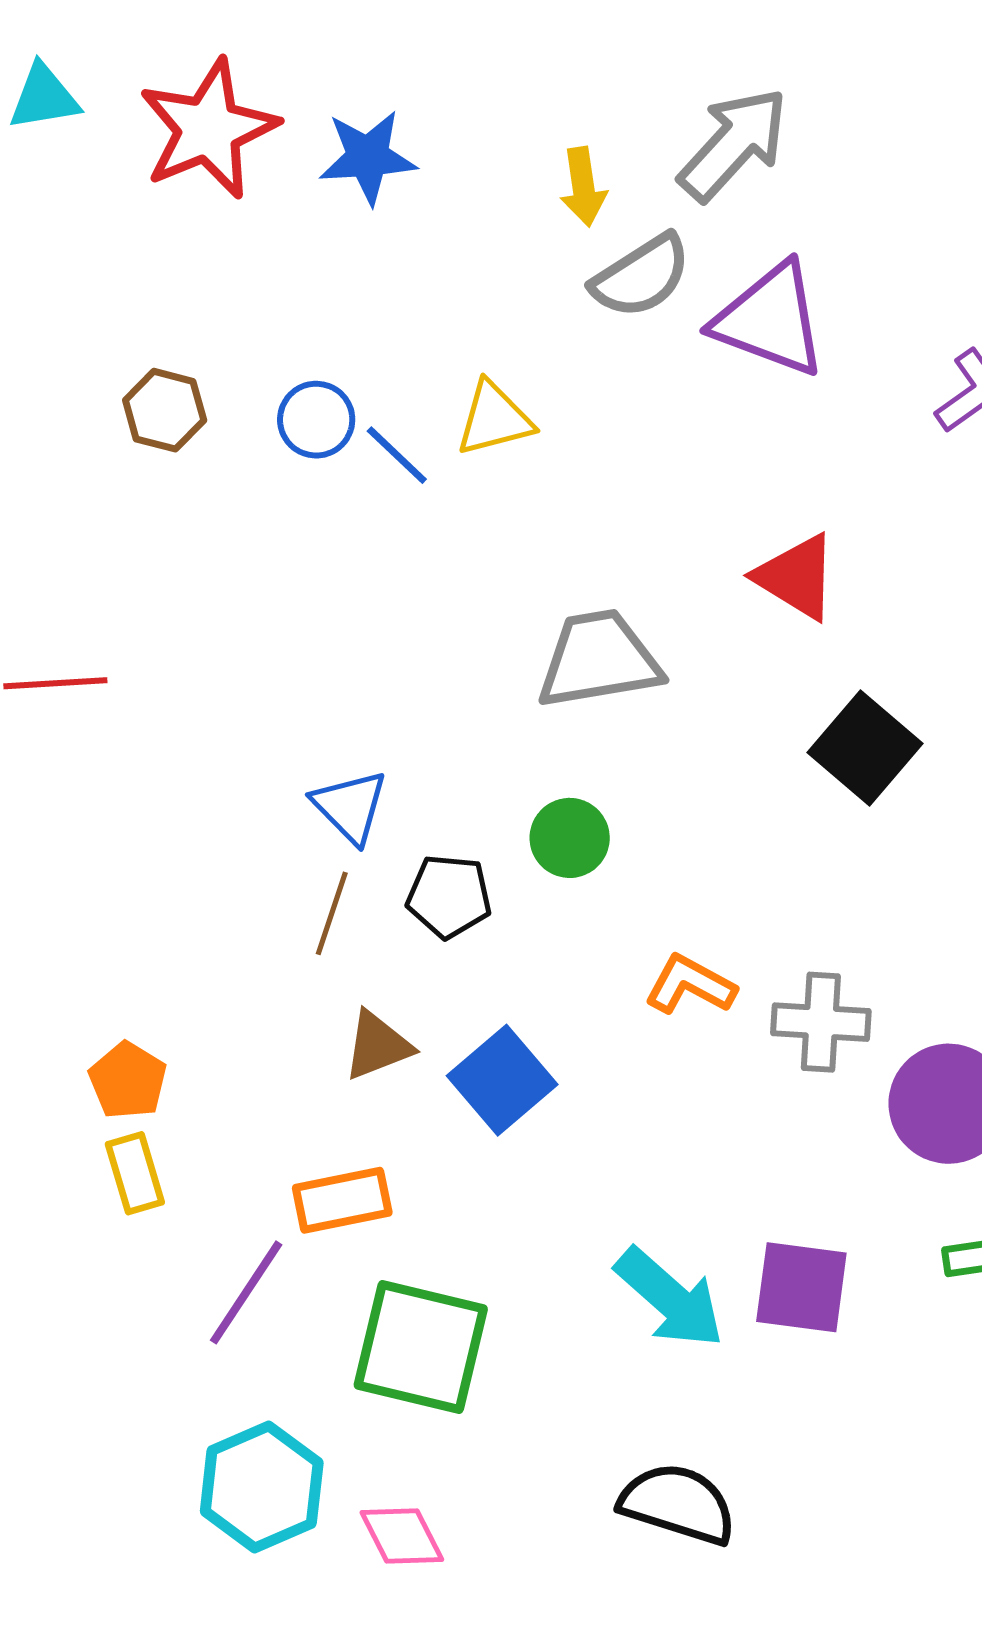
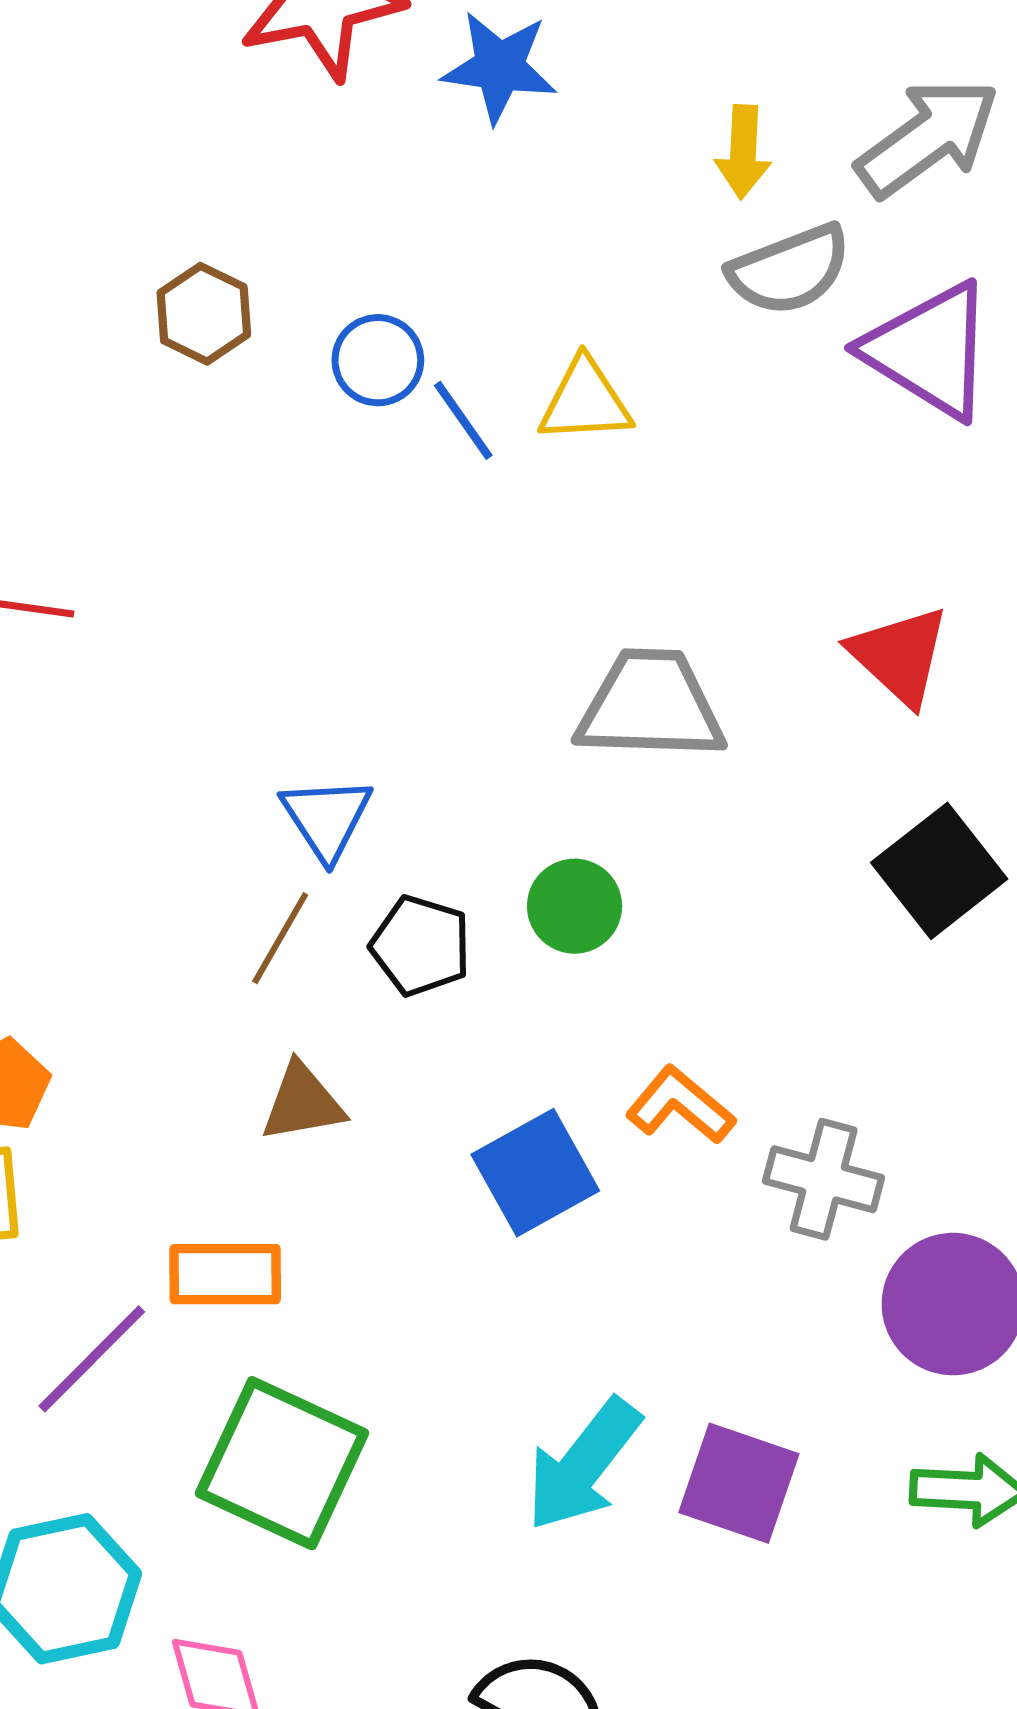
blue square: (502, 1080) -> (535, 1173), moved
cyan arrow: (670, 1298) -> (583, 1465), turned 75

